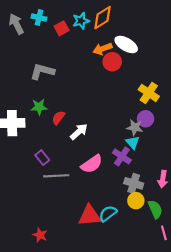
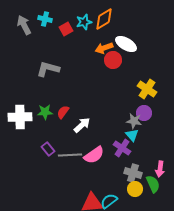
green star: (39, 107) -> (45, 112), moved
gray line: (56, 176) -> (70, 155), moved
green semicircle: (155, 209) -> (153, 184), moved

